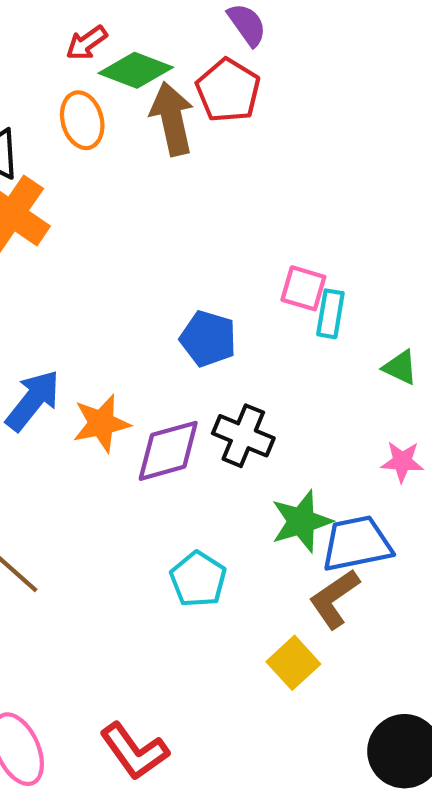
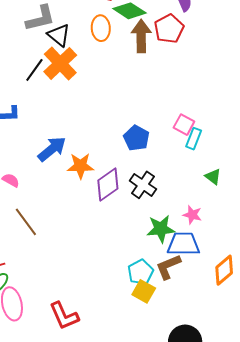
green triangle: (400, 367) -> (213, 177), moved
purple diamond: (168, 451) -> (108, 185), turned -32
pink star: (402, 462) -> (192, 215), moved
cyan pentagon: (198, 579) -> (141, 272), moved
yellow square: (293, 663) -> (144, 291), turned -30

